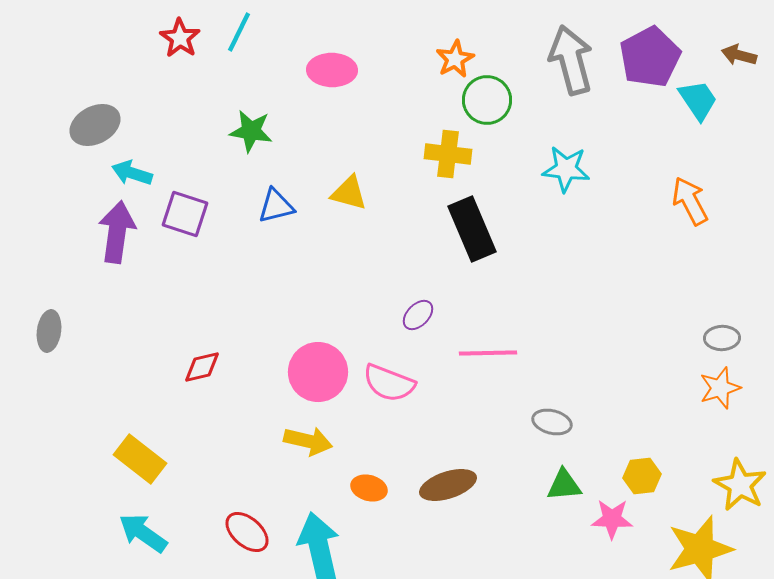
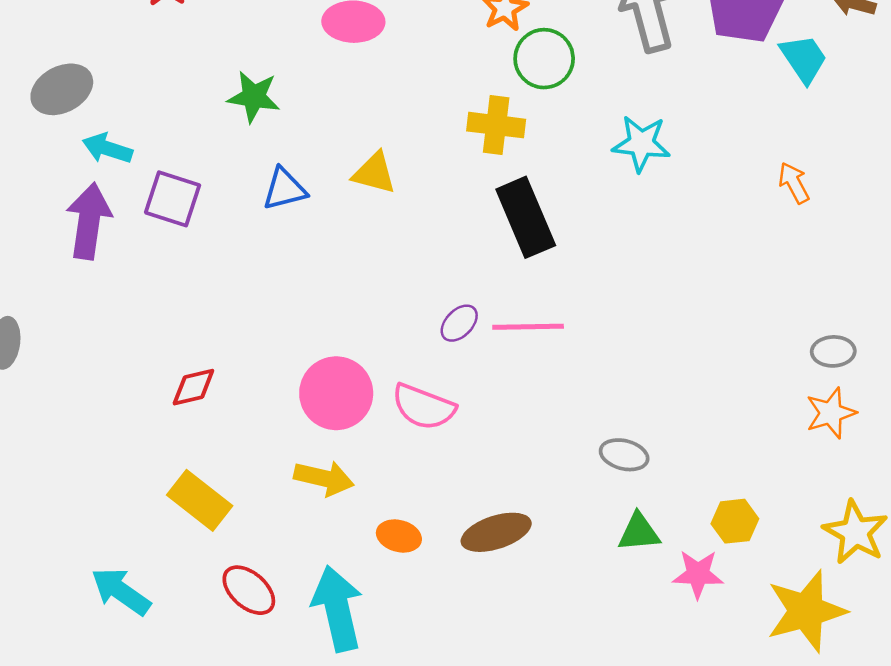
orange arrow: (690, 201) -> (794, 183), size x0.7
pink line: (488, 353) -> (528, 327), moved
yellow rectangle: (140, 459) -> (200, 500), moved

